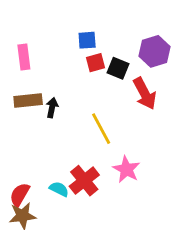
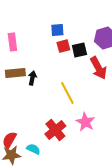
black square: (118, 68) -> (79, 50), turned -35
cyan semicircle: (59, 189) -> (33, 149), moved

